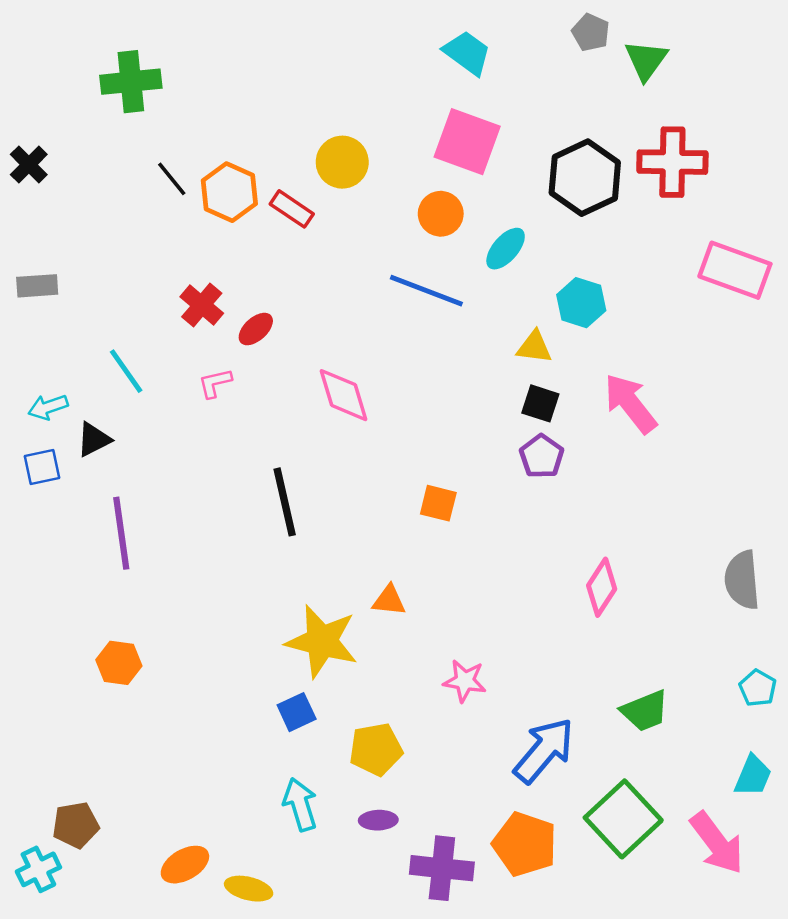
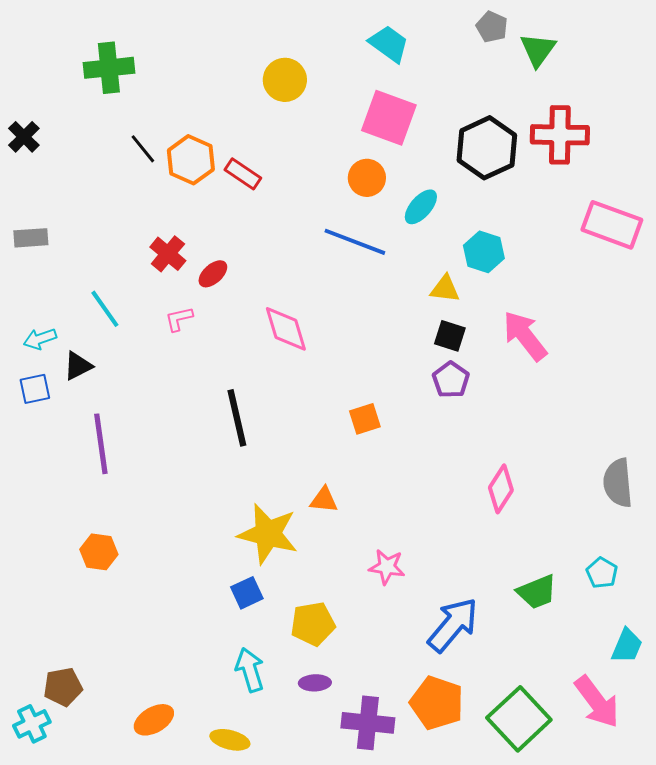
yellow circle: (342, 162) -> (285, 80), moved
orange square: (438, 503) -> (365, 419), turned -32
cyan pentagon: (758, 688) -> (602, 573), moved
green square: (623, 819) -> (519, 719), moved
yellow ellipse: (249, 889) -> (230, 740), moved

